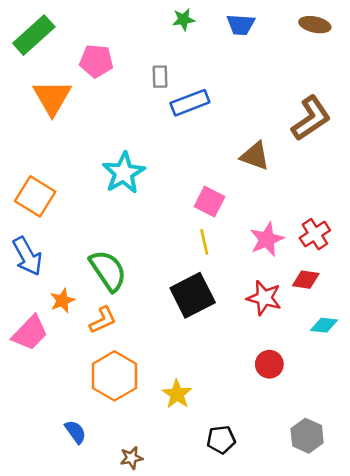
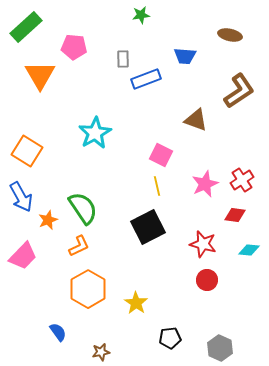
blue trapezoid: (241, 25) -> (185, 56), moved
brown ellipse: (315, 25) -> (230, 35), moved
red star: (264, 298) -> (203, 244), moved
orange star: (62, 300) -> (48, 220), moved
gray hexagon: (307, 436) -> (220, 348), moved

